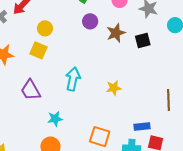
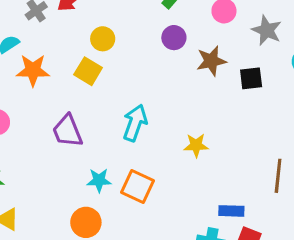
orange square: (100, 137) -> (137, 186), moved

